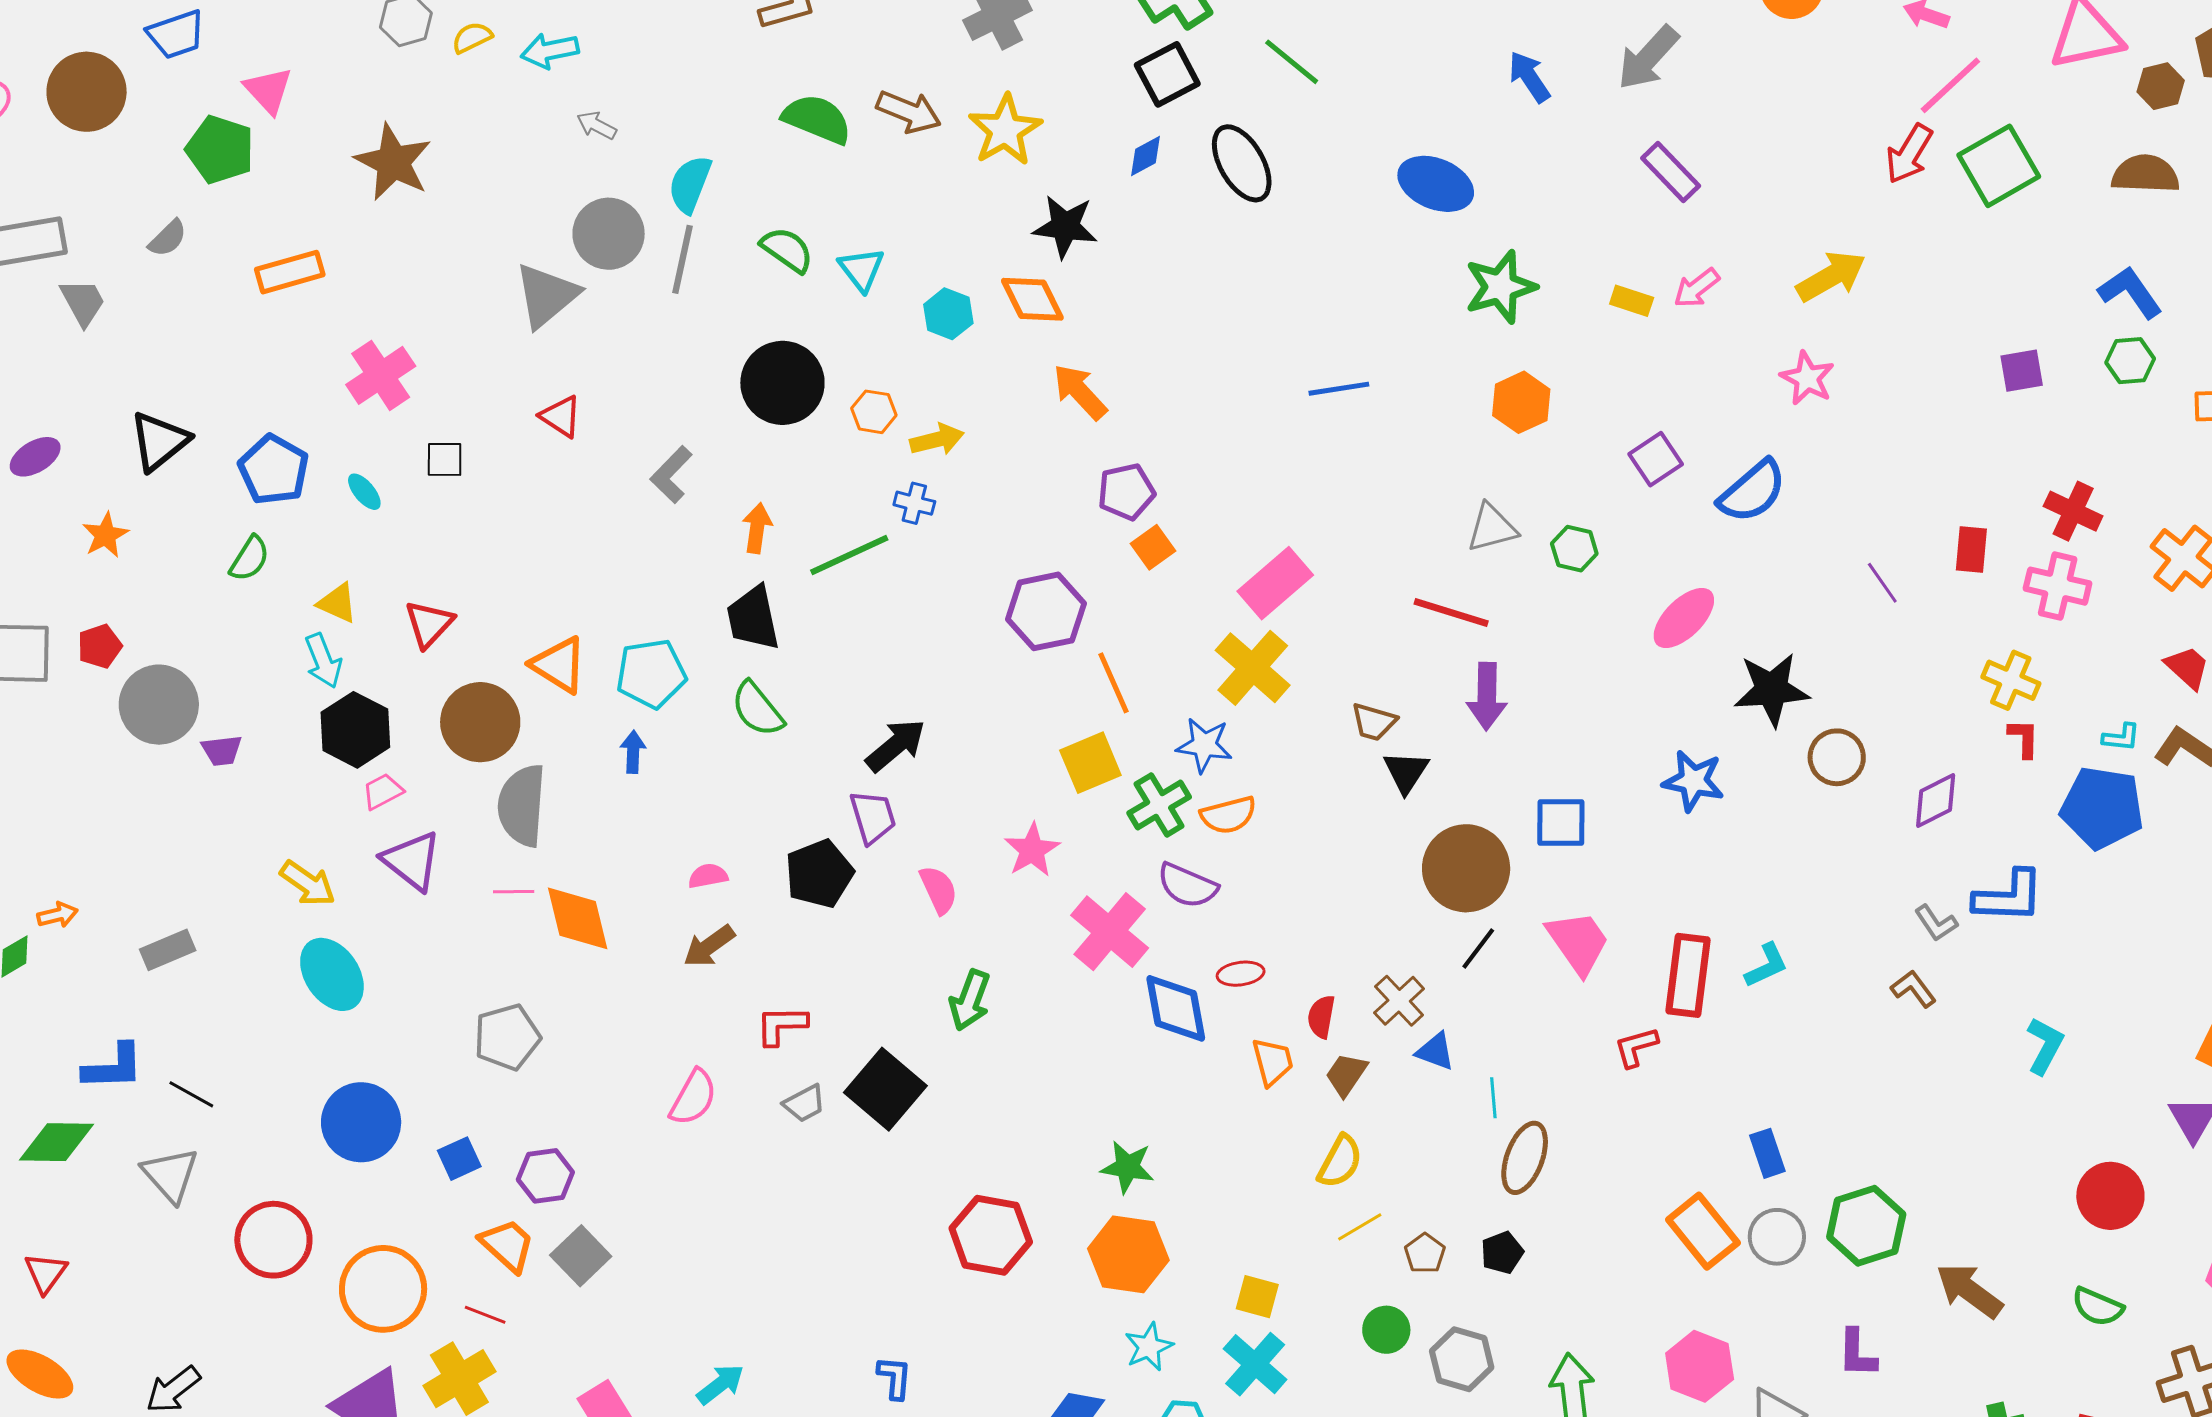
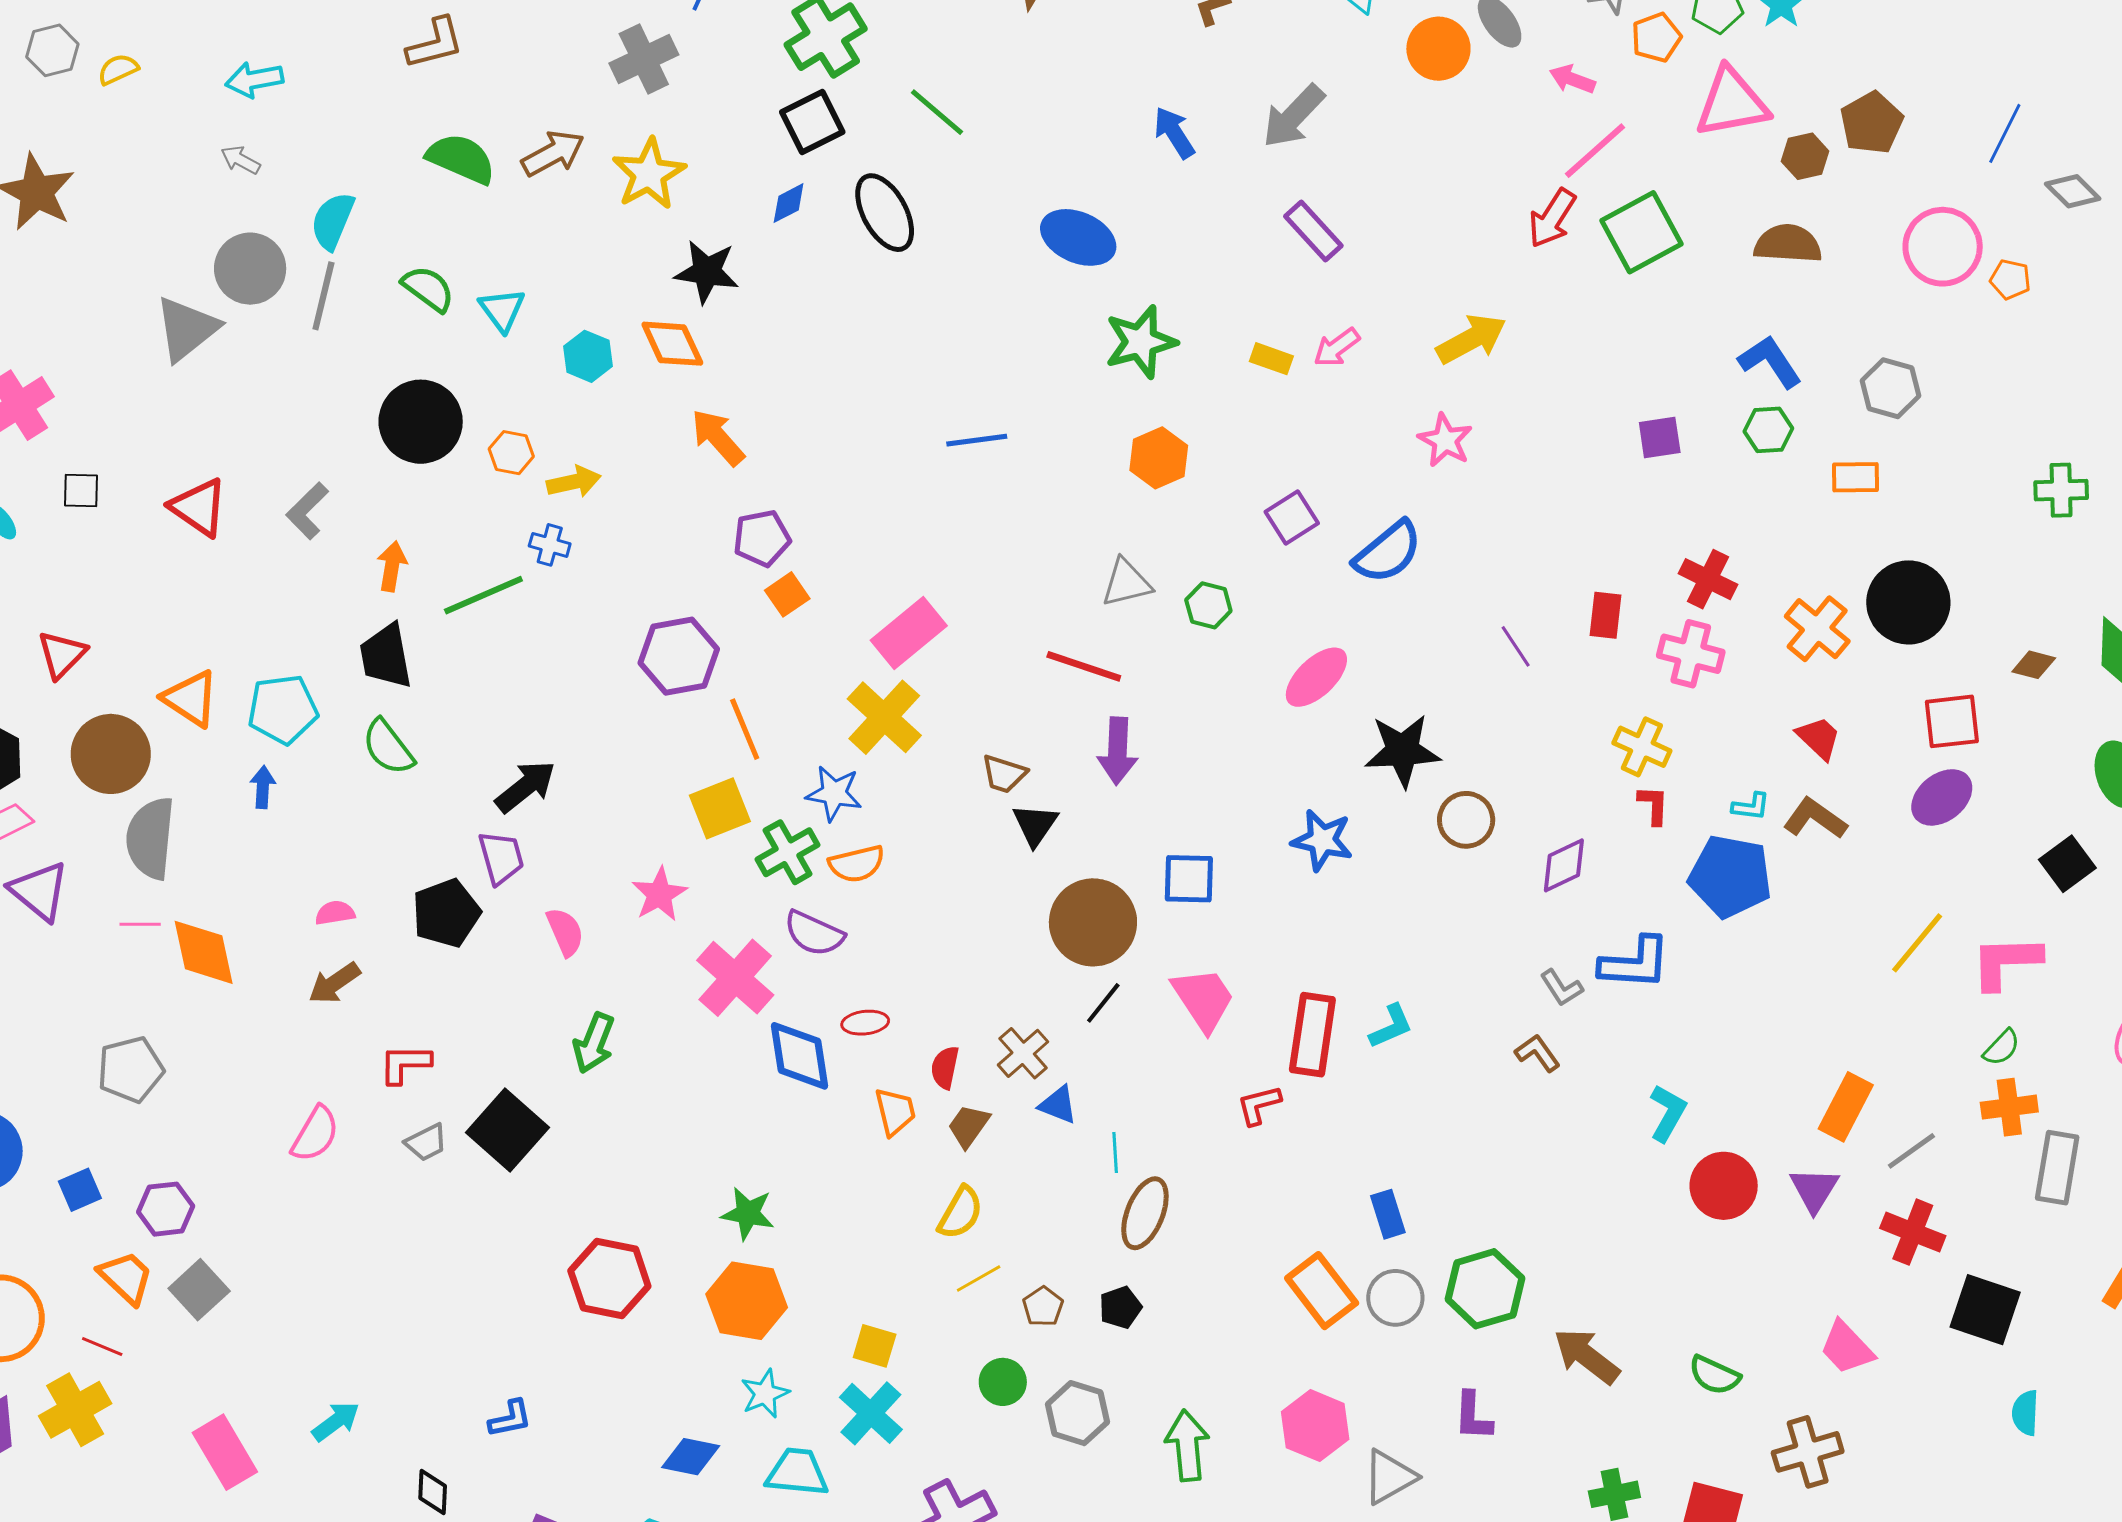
cyan arrow: (550, 51) -> (254, 80), moved
brown arrow: (909, 112) -> (553, 153), turned -52
red triangle: (561, 416) -> (199, 507), moved, size x1.4
red circle: (2110, 1196) -> (1724, 1186), moved
blue L-shape: (895, 1378) -> (510, 1419), turned 72

